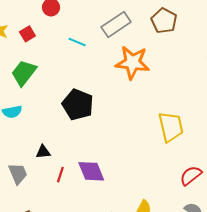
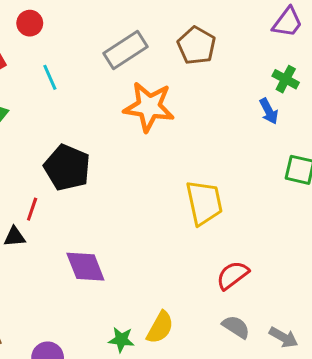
cyan line: (77, 42) -> (50, 77), moved, turned 42
red line: (60, 175) -> (32, 209), moved

